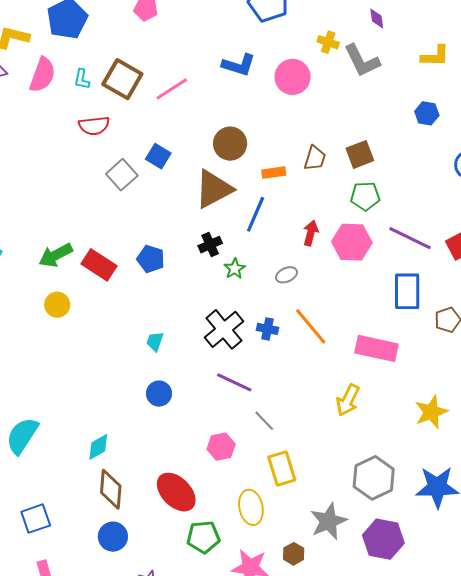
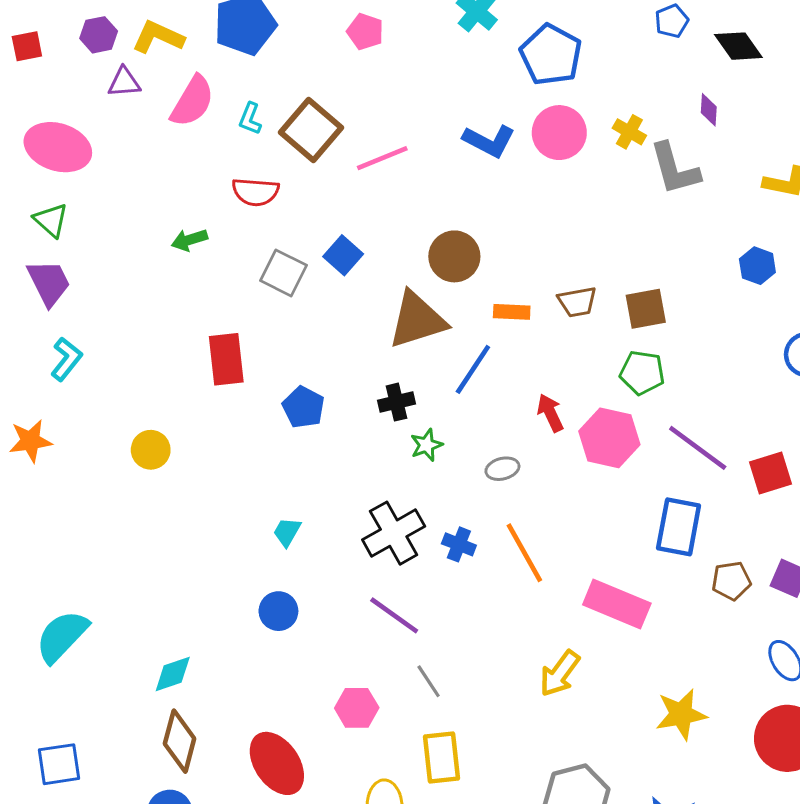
pink circle: (293, 77) -> (559, 133), moved
brown trapezoid: (315, 158) -> (577, 302), turned 52
gray square: (122, 175) -> (284, 273), turned -32
red arrow: (311, 233) -> (550, 413), turned -50
green arrow: (56, 255) -> (189, 240), moved, size x0.7
red rectangle: (99, 265) -> (226, 359), moved, turned 40

